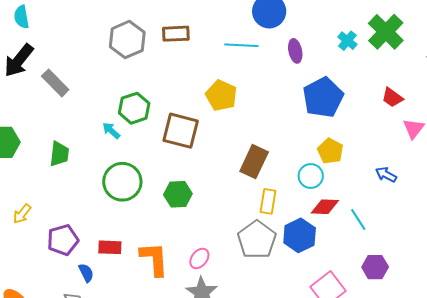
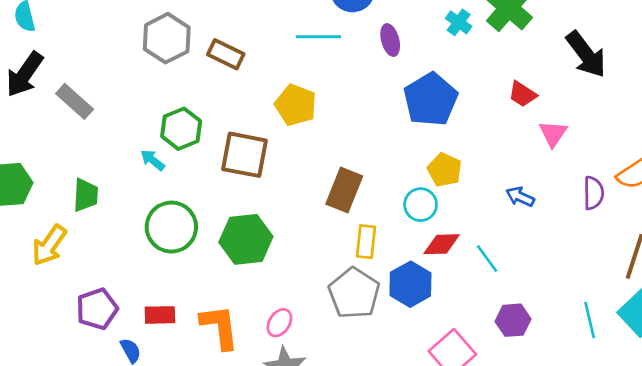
brown rectangle: (176, 34) -> (226, 54), moved, turned 32
green hexagon: (178, 194) -> (246, 239), size x1.4
yellow arrow: (22, 214) -> (49, 245), moved, size x1.5

